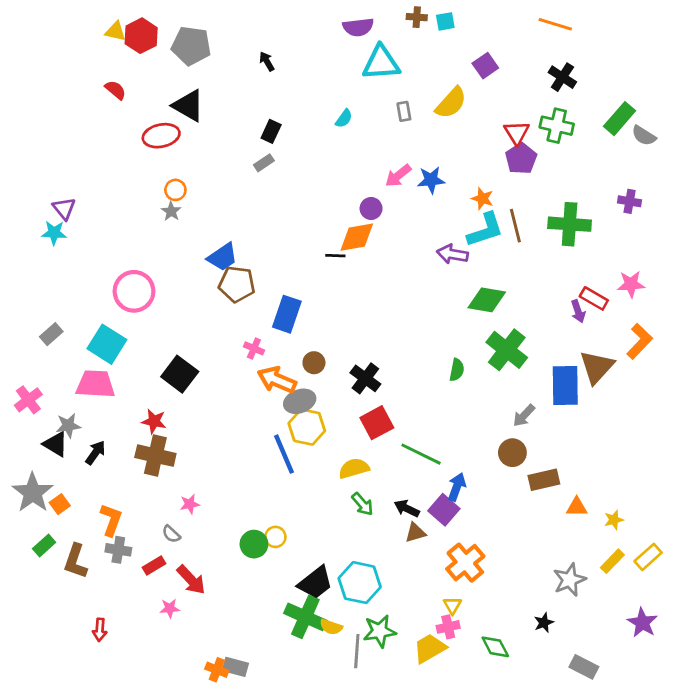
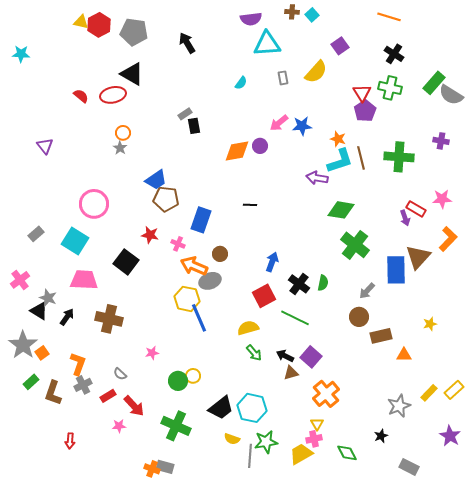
cyan square: (445, 21) -> (312, 15), turned -32
black arrow: (267, 61) -> (187, 43), size x1.5
red semicircle: (115, 90) -> (81, 96), moved
black rectangle: (271, 131) -> (194, 126), moved, turned -35
gray semicircle: (644, 136) -> (451, 95), size x1.4
cyan star: (54, 233) -> (21, 54), moved
orange diamond: (357, 237) -> (237, 151), moved
black line: (335, 256) -> (250, 205), moved
green semicircle: (457, 370) -> (323, 283), moved
black cross: (365, 378) -> (299, 284), moved
pink trapezoid: (95, 384) -> (84, 280), moved
red star: (154, 421) -> (150, 235), moved
gray star: (68, 426) -> (48, 298), turned 30
yellow hexagon: (307, 427) -> (187, 299), moved
blue arrow: (457, 487) -> (272, 262), moved
pink star: (190, 504) -> (152, 353), moved
yellow star: (614, 520) -> (430, 324), moved
gray cross: (118, 550) -> (83, 385), turned -36
green cross: (305, 617) -> (176, 426), moved

